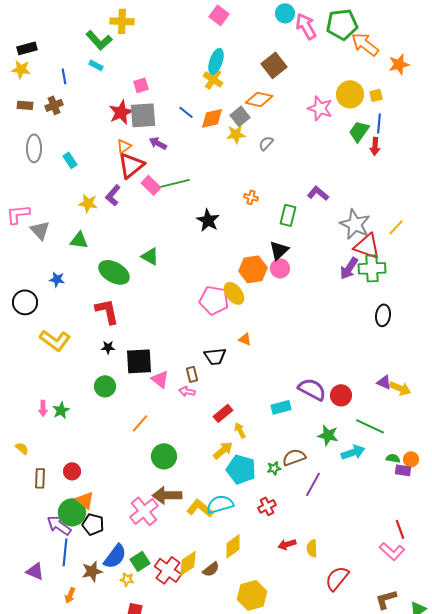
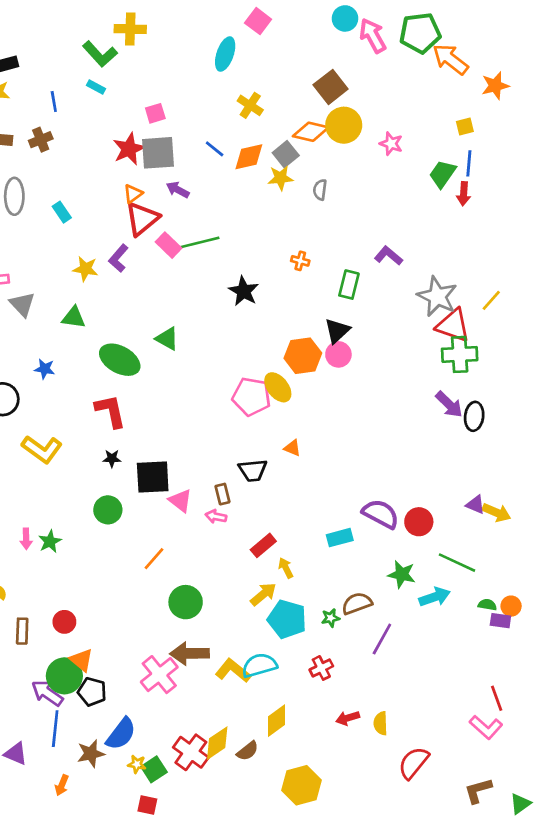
cyan ellipse: (216, 61) -> (225, 54), moved
yellow circle: (350, 94) -> (344, 125), moved
pink star: (320, 108) -> (391, 144), size x0.7
gray semicircle: (266, 143) -> (320, 190), turned -35
purple arrow: (349, 268) -> (449, 404), moved, turned -80
green square: (140, 561) -> (154, 769), moved

